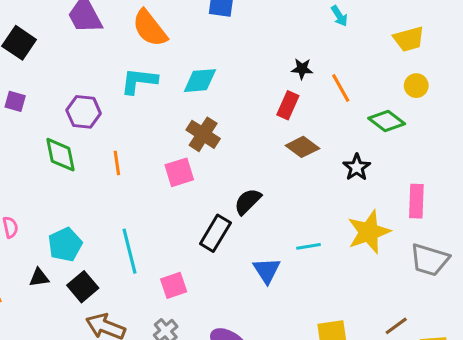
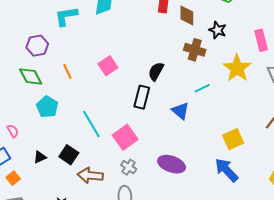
brown cross: (203, 134) -> (195, 50), moved
brown diamond: (302, 147) -> (187, 16), moved, turned 70
cyan pentagon: (65, 245) -> (47, 107), moved
pink square: (174, 285) -> (125, 137), size x1.4

